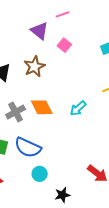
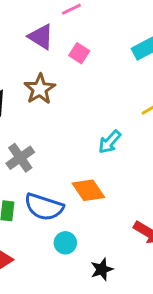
orange diamond: (42, 107) -> (88, 190), moved

